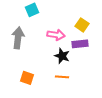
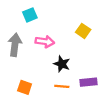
pink arrow: (56, 35) -> (45, 42), moved
purple rectangle: (80, 44) -> (88, 82), moved

